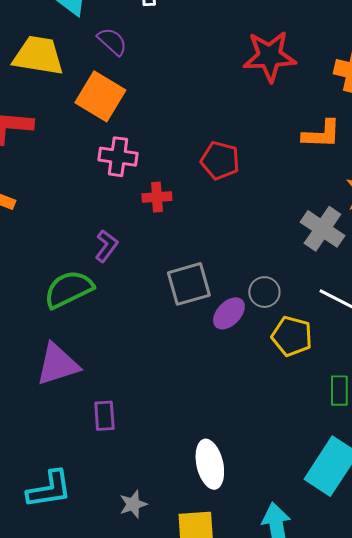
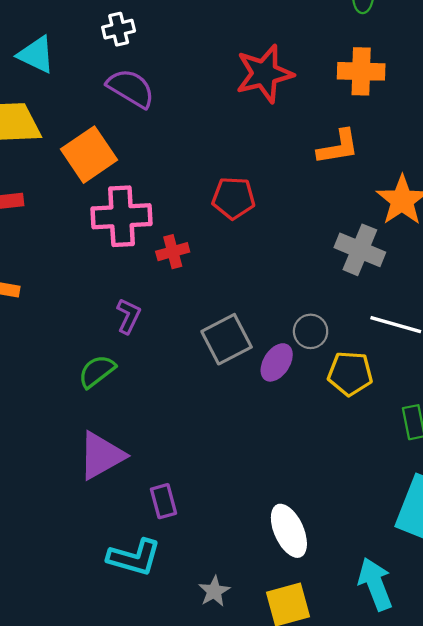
purple semicircle: (112, 41) -> (131, 88), moved, size x1.4
orange square: (100, 96) -> (89, 155), turned 36
pink cross: (118, 157) -> (121, 216), size x1.4
green semicircle: (69, 289) -> (97, 371), size x0.7
cyan L-shape: (49, 489) -> (134, 557), moved, turned 36

